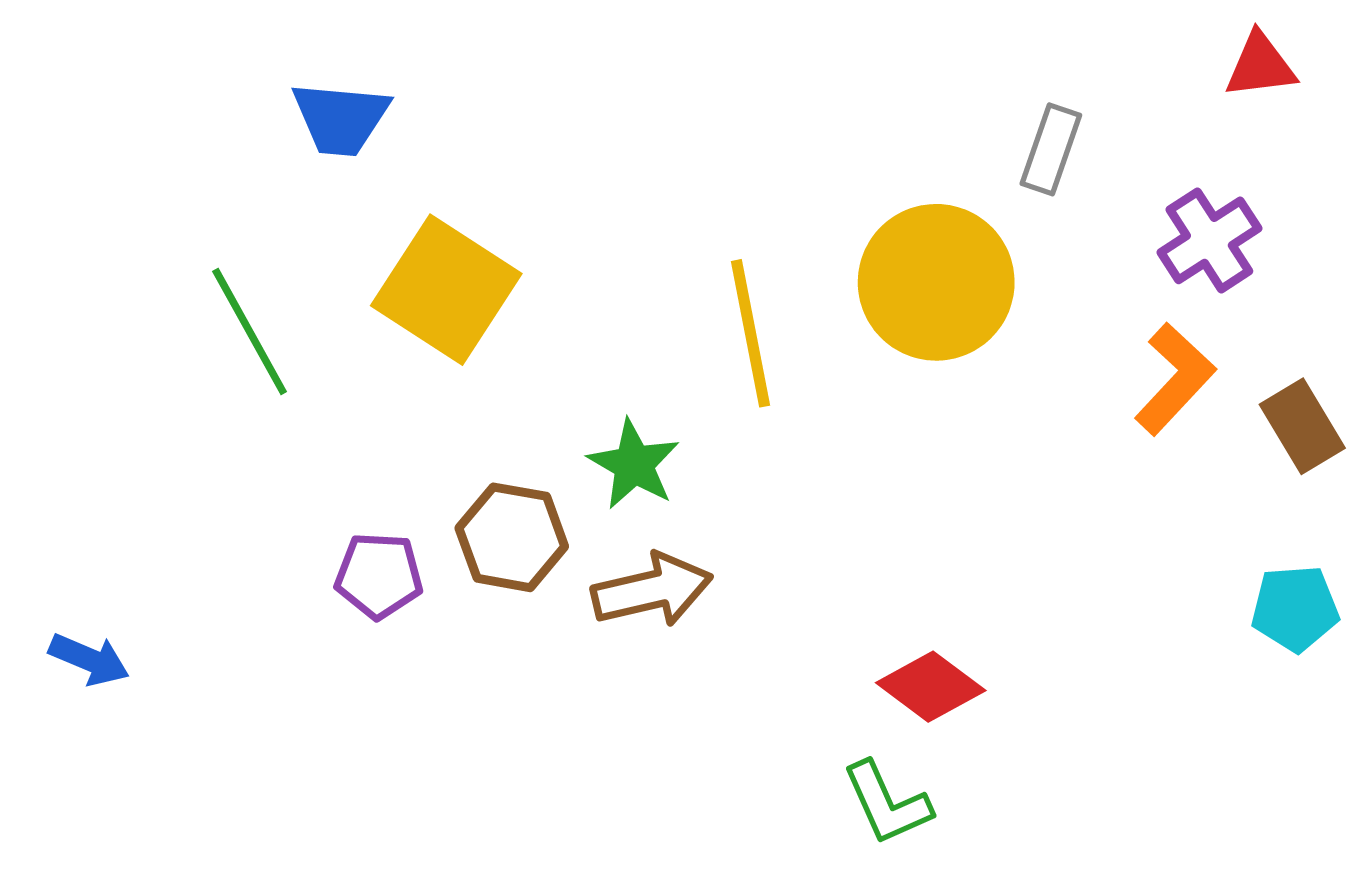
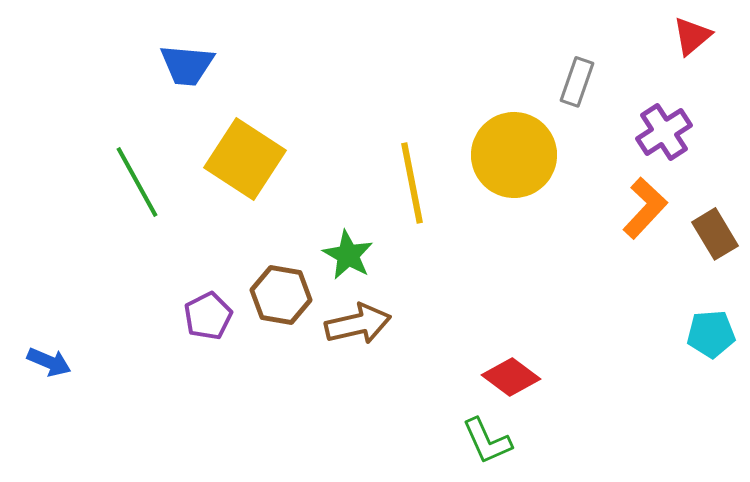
red triangle: (1260, 66) -> (692, 36), turned -33
purple pentagon: (379, 576) -> (208, 316), turned -30

